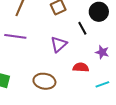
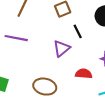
black line: (82, 28) -> (78, 31), moved

